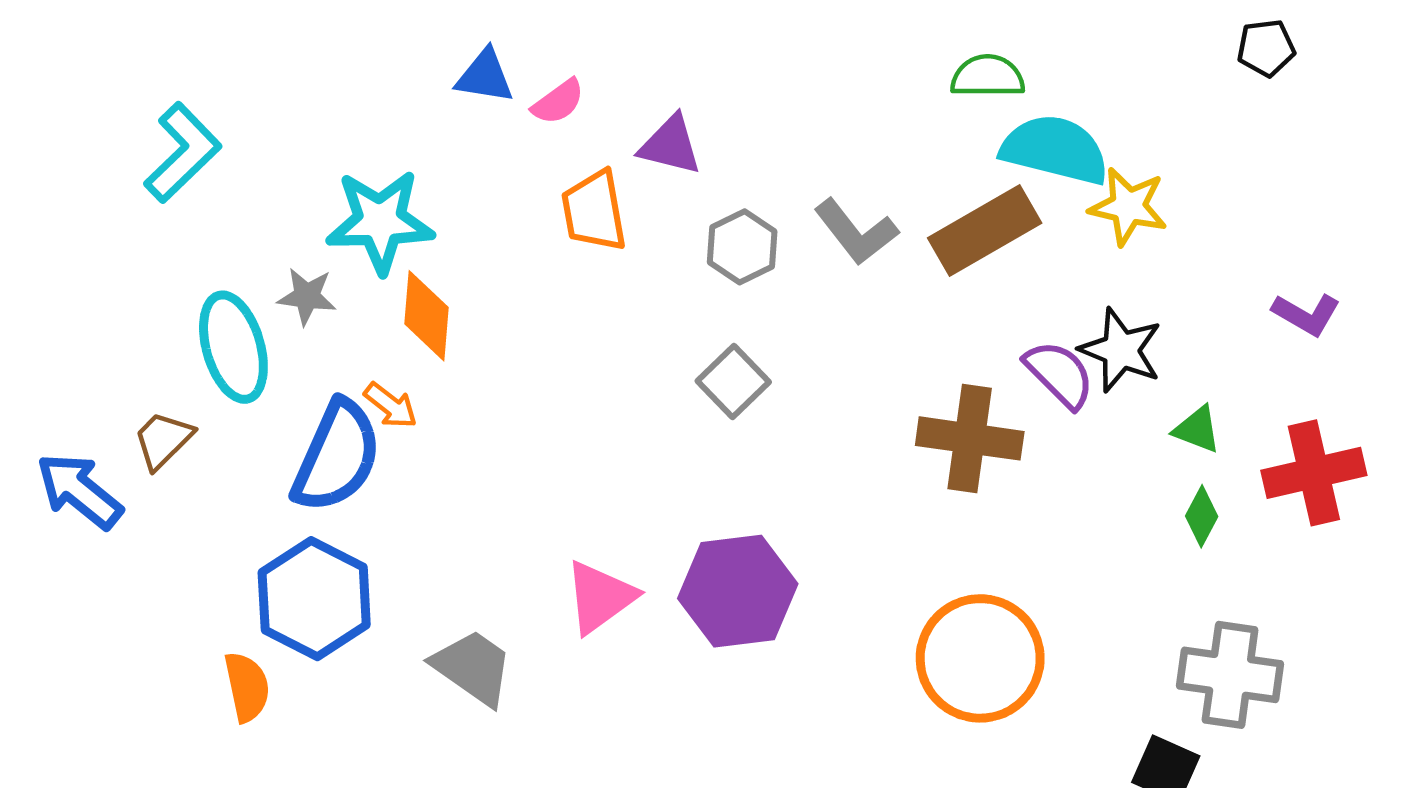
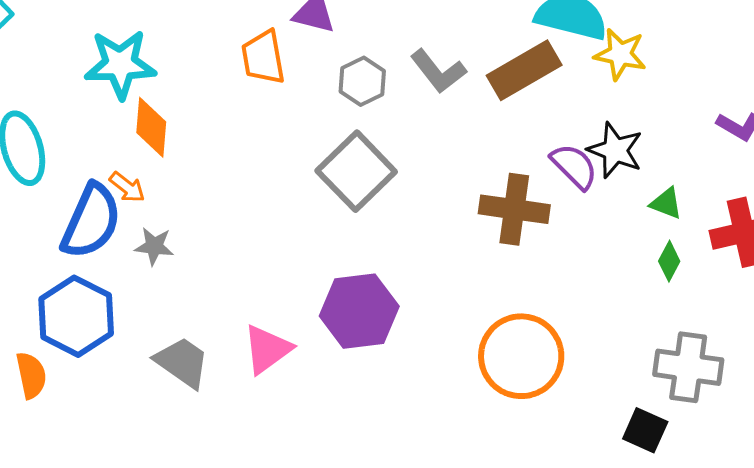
gray star: (307, 296) -> (154, 246), moved
gray square: (733, 382) -> (356, 171), size x1.6
pink triangle: (600, 597) -> (267, 349), moved

